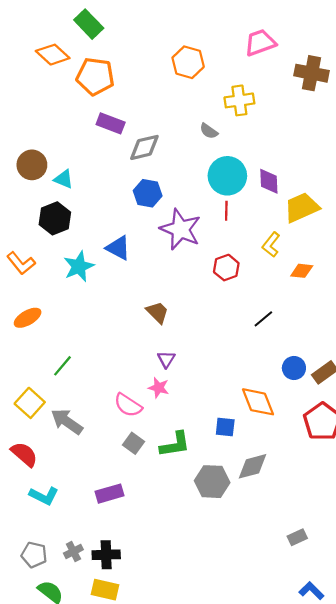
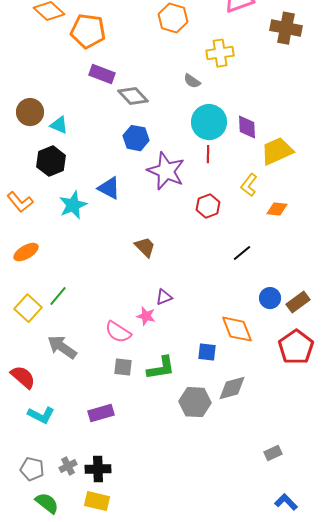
gray diamond: (144, 147) -> (133, 96), turned 60
purple triangle: (166, 359) -> (164, 297), moved, turned 36
yellow square: (30, 403) -> (28, 308), moved
gray square: (133, 443) -> (123, 367), turned -30

